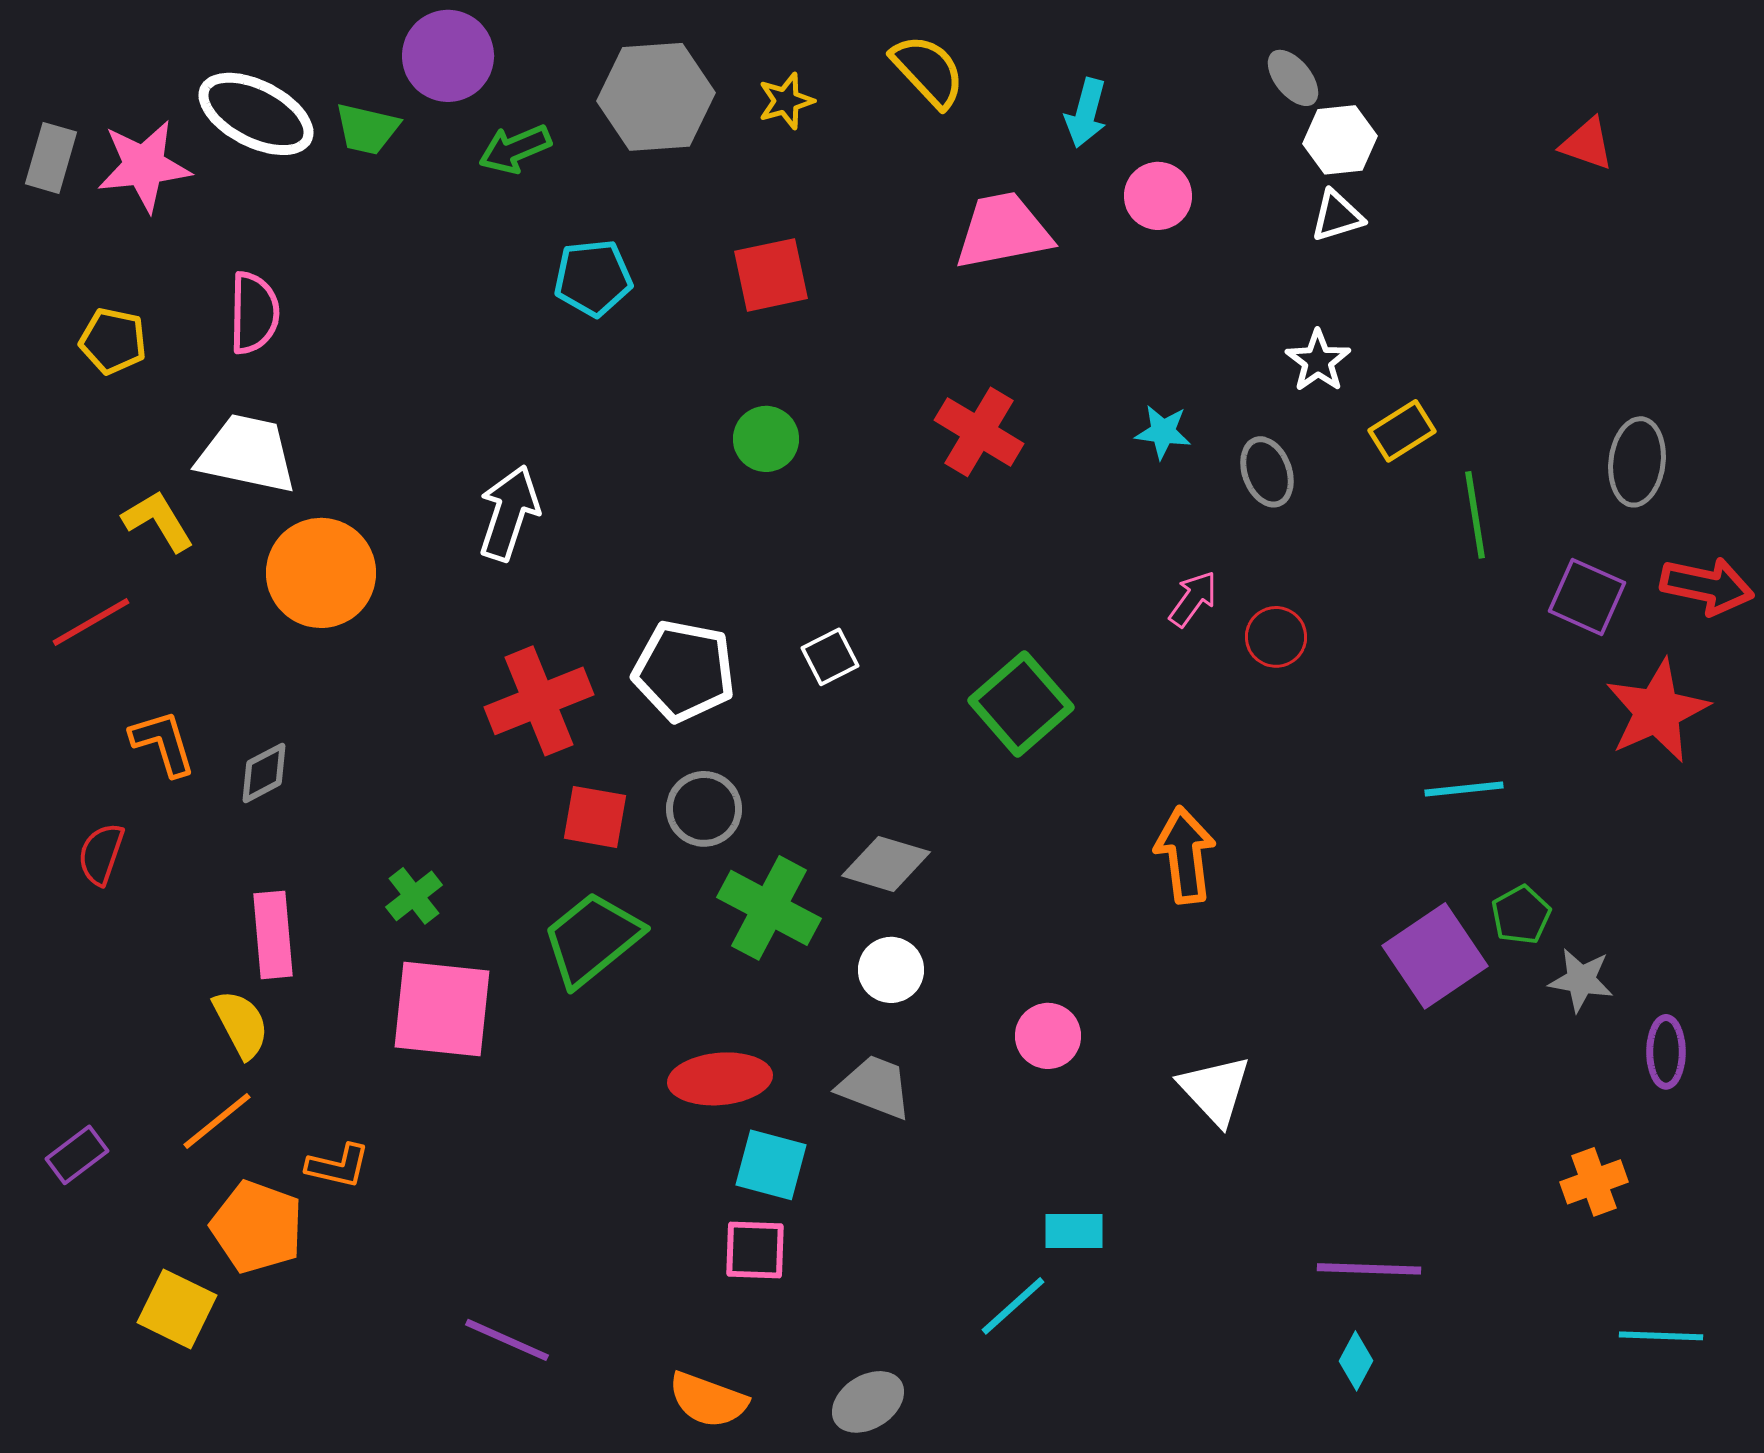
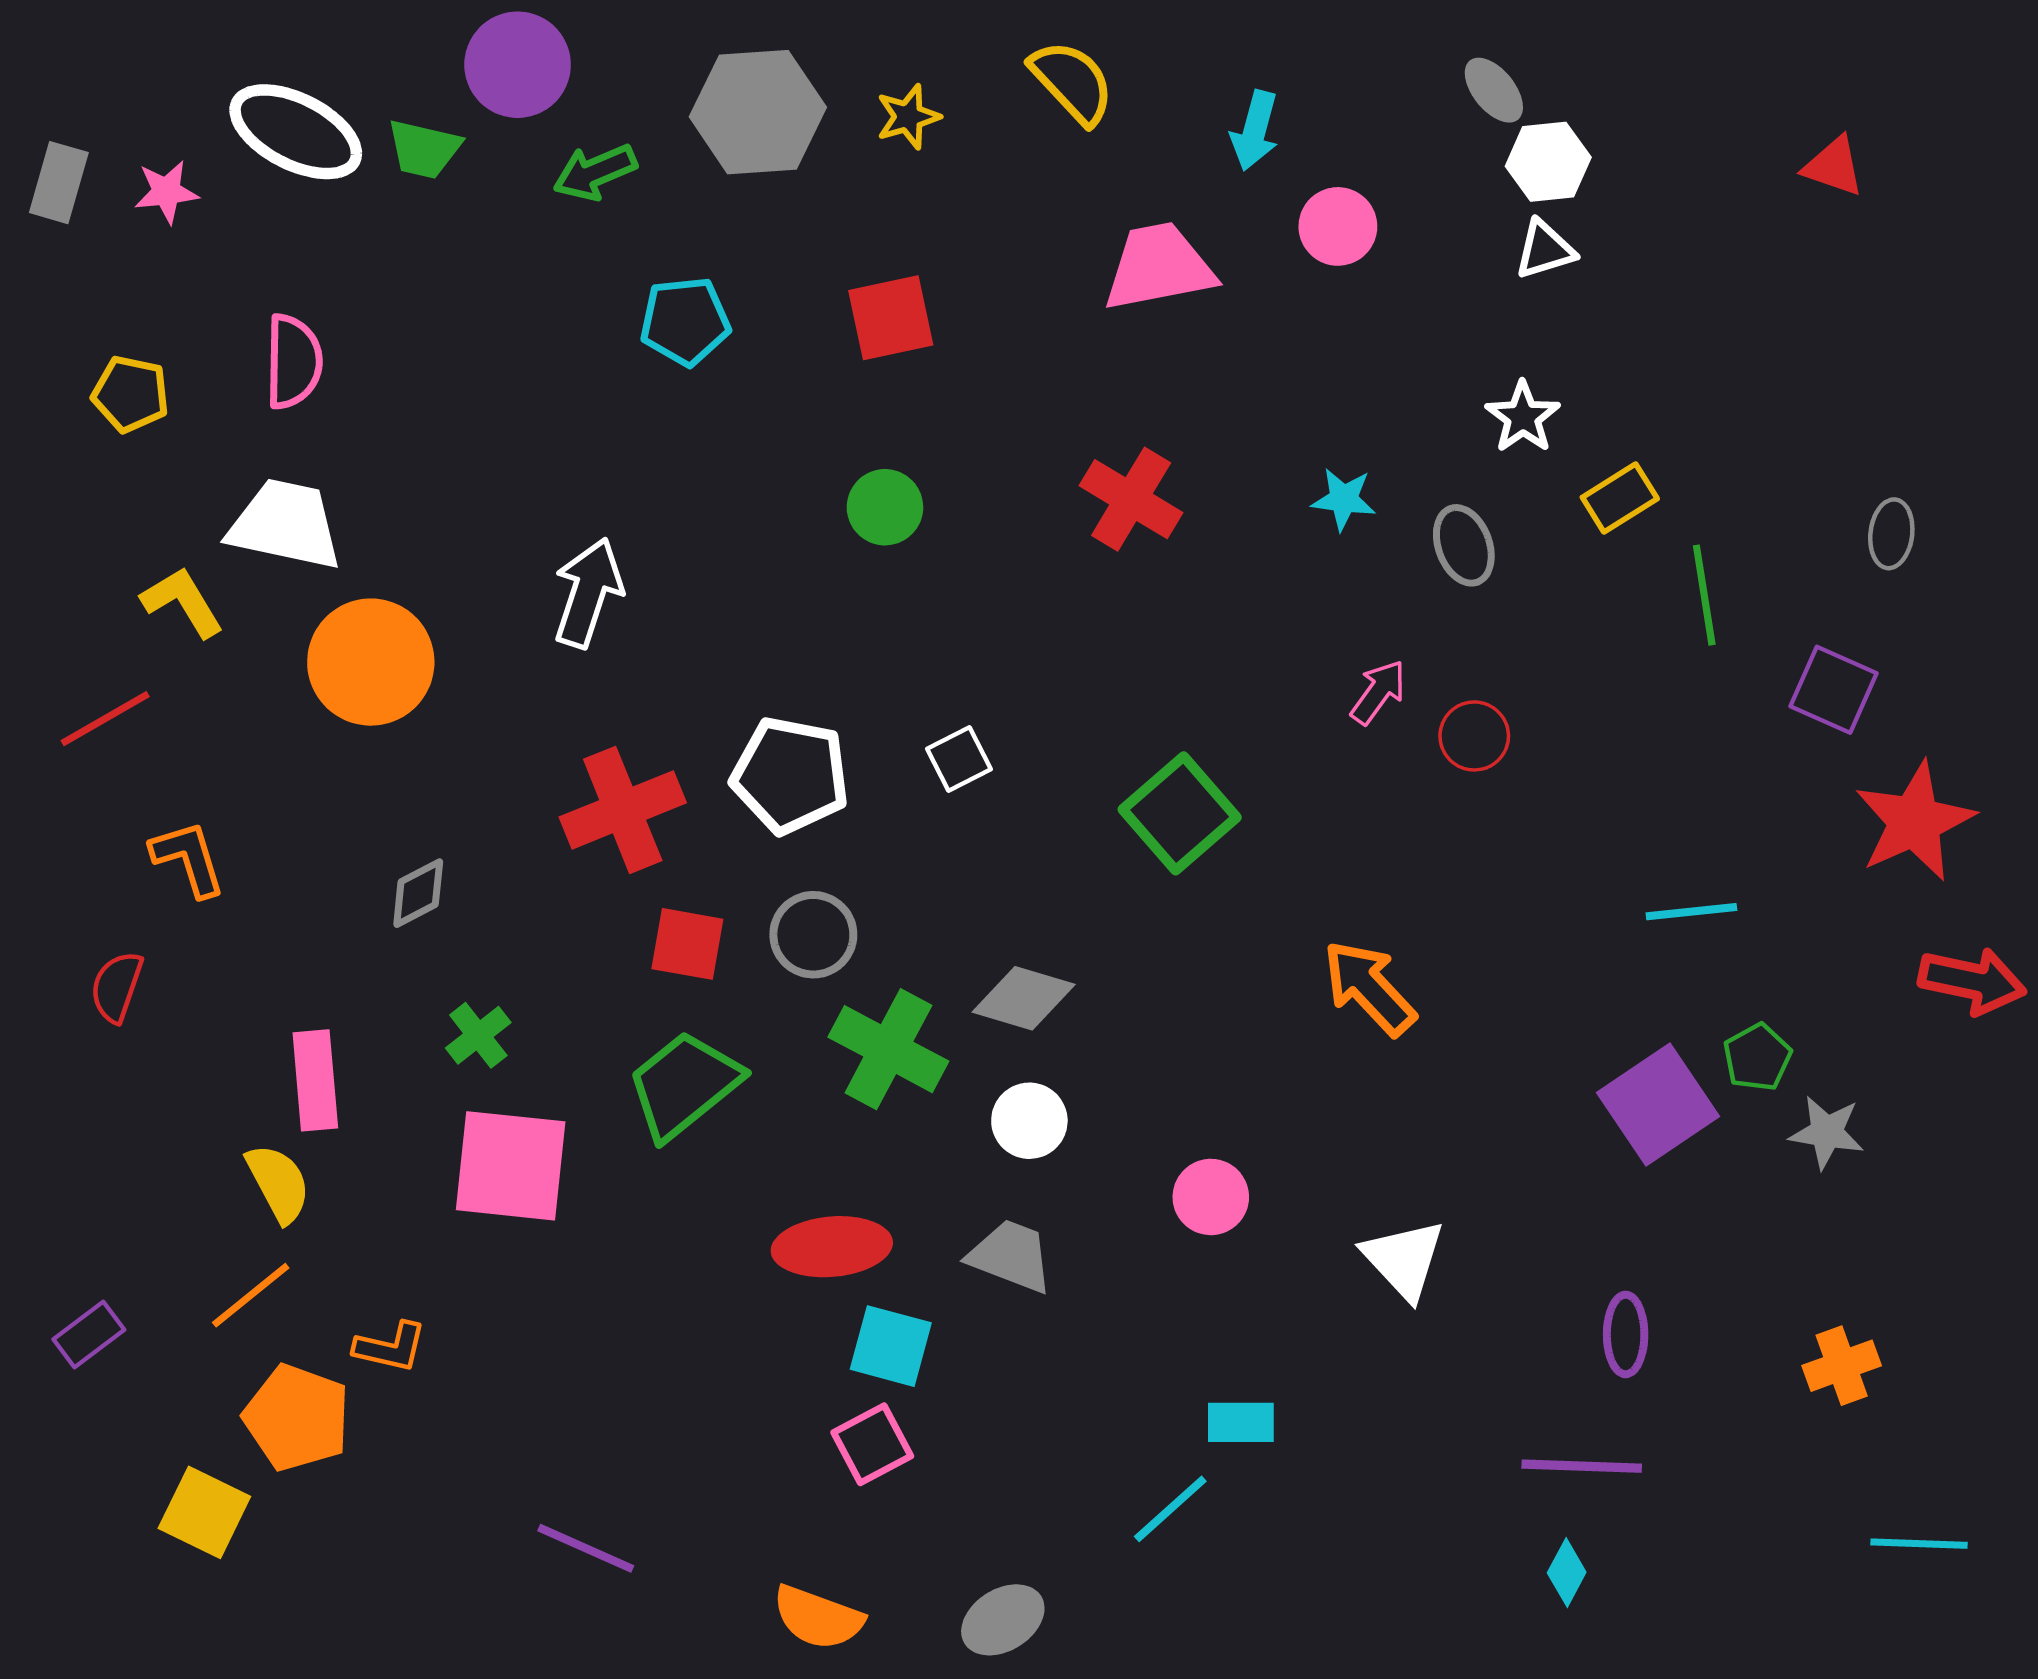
pink star: (144, 166) -> (166, 192), size x0.6
gray ellipse: (1637, 462) -> (1891, 534), size x0.7
red arrow: (1707, 586) -> (1972, 981), moved
gray diamond: (264, 773) -> (418, 893), moved
orange arrow: (1185, 855) -> (1369, 988), turned -36
purple ellipse: (1666, 1052) -> (1626, 1334), moved
pink square: (755, 1250) -> (872, 1444), turned -30

